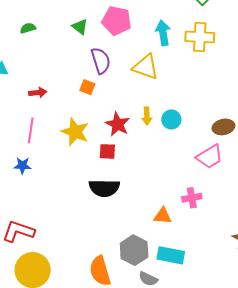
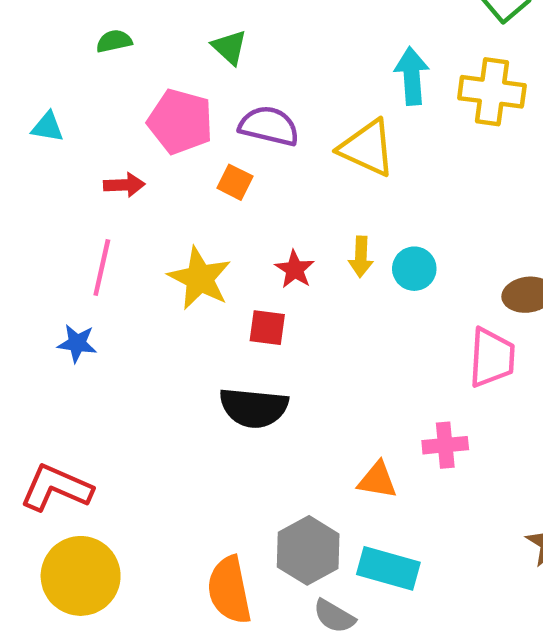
pink pentagon: (117, 21) -> (180, 122), moved
purple semicircle: (101, 61) -> (269, 126), turned -64
red star: (118, 124) -> (295, 269), size x0.7
pink trapezoid: (210, 157) -> (492, 358), turned -60

